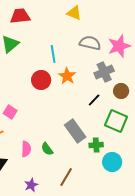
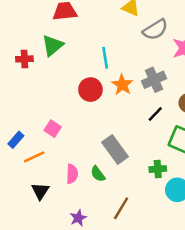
gray semicircle: (90, 43) -> (155, 30), moved, turned 135
gray cross: (104, 72) -> (154, 80), moved
gray rectangle: (75, 131) -> (115, 149), moved

